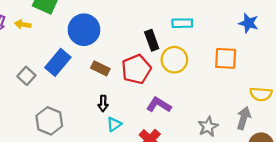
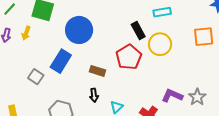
yellow arrow: (23, 24) -> (26, 33), turned -72
brown rectangle: (100, 68) -> (97, 71), moved
black arrow: (103, 103) -> (94, 95), moved
purple L-shape: (159, 105) -> (172, 96), moved

